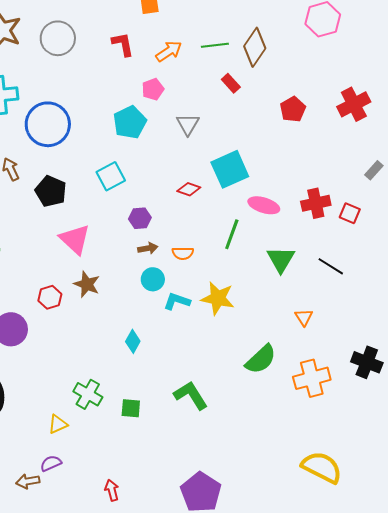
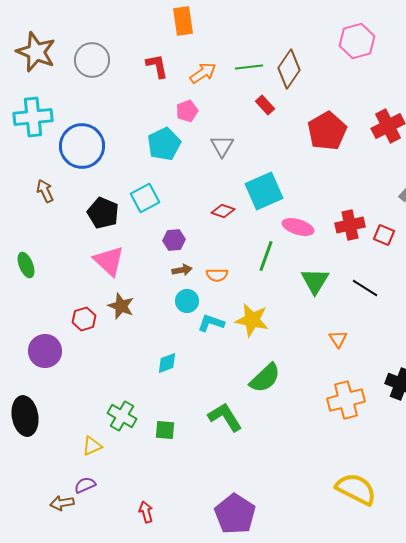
red pentagon: (293, 109) -> (327, 131), size x1.5
black pentagon: (51, 191) -> (103, 213), moved
cyan diamond: (133, 341) -> (167, 363), turned 40
green semicircle: (261, 359) -> (265, 378), moved

